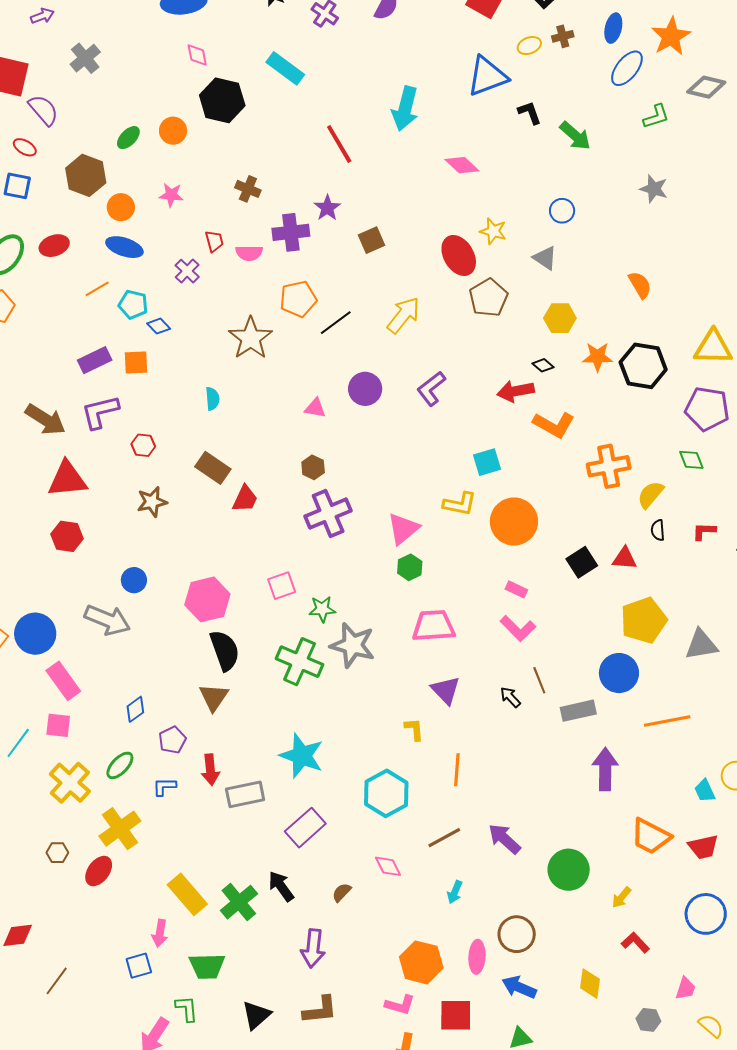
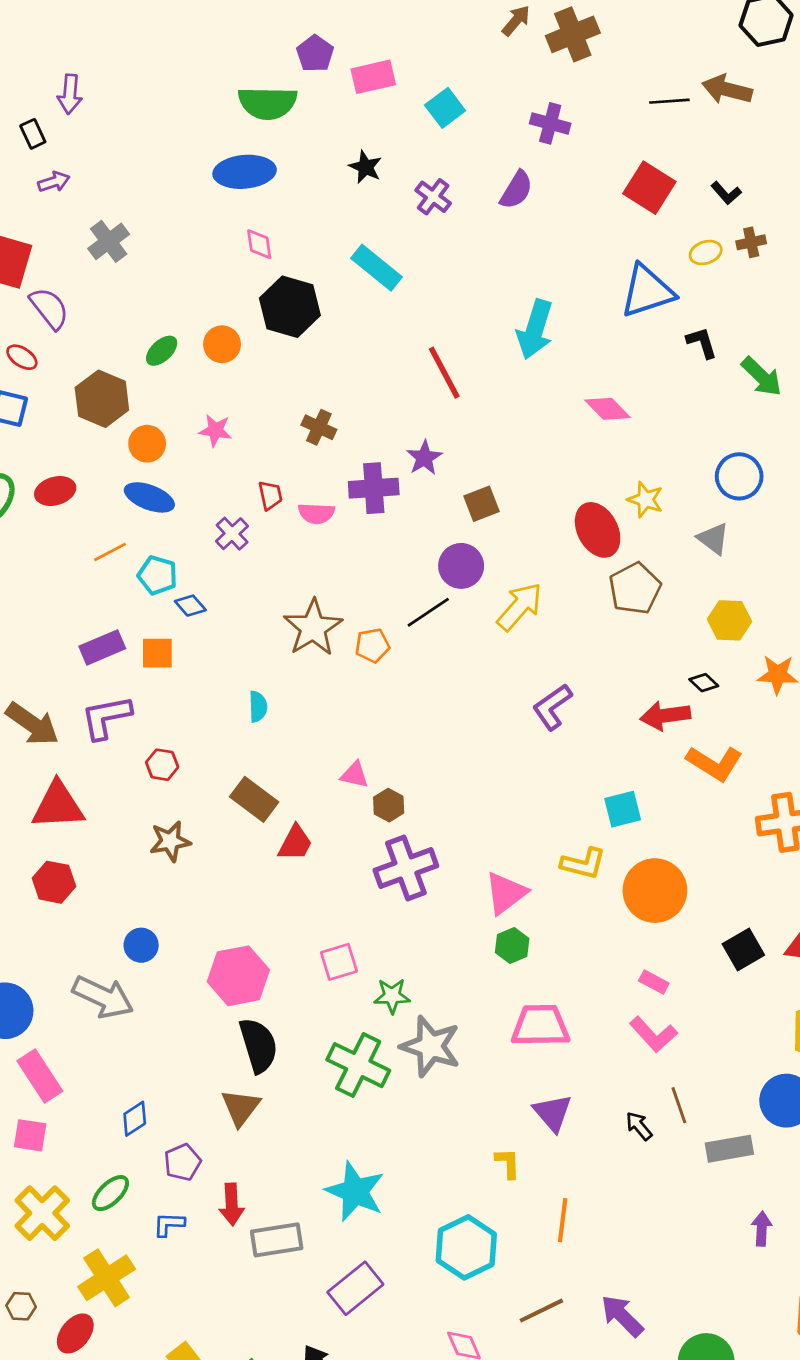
blue circle: (562, 211) -> (739, 476), size x1.4
orange pentagon: (298, 299) -> (372, 645), moved, size x0.7
purple circle: (365, 389) -> (461, 566), moved
pink triangle: (315, 408) -> (355, 775), moved
purple arrow: (605, 769) -> (762, 1229), size x0.6

